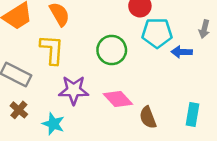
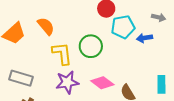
gray arrow: (204, 29) -> (159, 17), turned -80
yellow L-shape: (52, 50) -> (62, 53), moved

